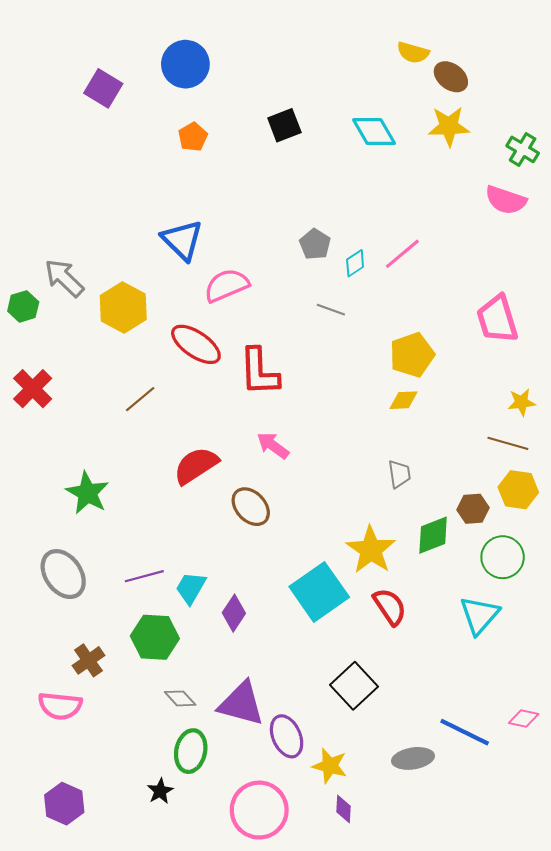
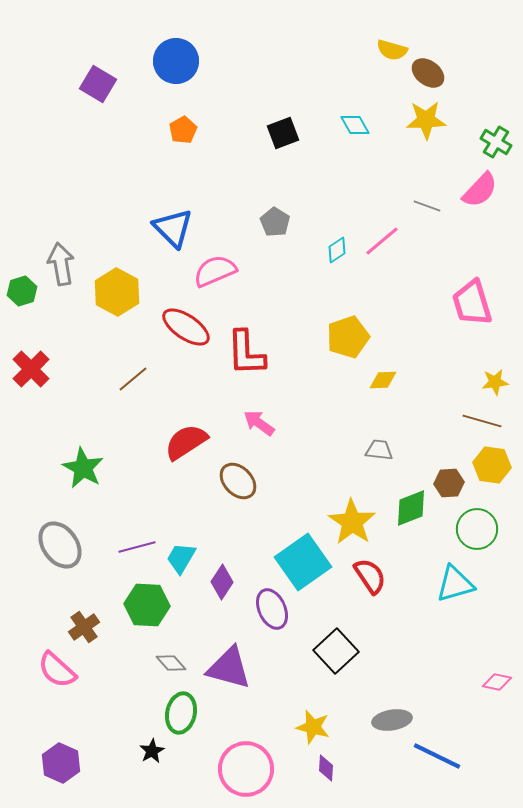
black square: (284, 125) -> (283, 133), moved
cyan diamond: (374, 132) -> (355, 125), size x0.7
pink semicircle: (506, 200) -> (480, 190), turned -66
gray pentagon: (315, 244) -> (275, 222), moved
gray arrow: (64, 278) -> (61, 264), turned 36
gray line: (331, 310) -> (427, 206), moved
yellow pentagon: (412, 355) -> (348, 337), moved
gray trapezoid: (399, 474) -> (379, 450), turned -76
cyan triangle: (479, 615) -> (455, 584), turned 33
pink semicircle: (60, 706) -> (57, 670), turned 36
blue line: (465, 732) -> (437, 756), moved
purple ellipse: (287, 736) -> (272, 609), moved

